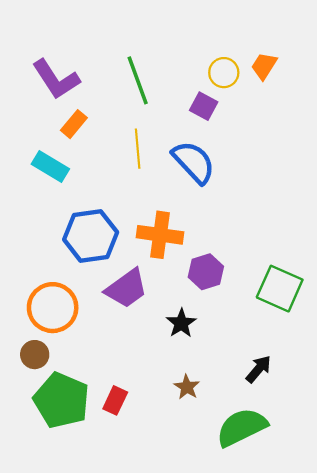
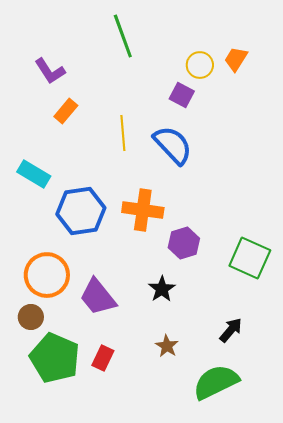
purple L-shape: (56, 79) -> (50, 71), size x0.7
green line: (138, 80) -> (123, 36), moved
cyan rectangle: (50, 167) -> (34, 174), moved
purple trapezoid: (126, 289) -> (98, 297), moved, turned 87

